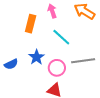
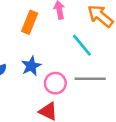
cyan line: (61, 37) -> (82, 45), moved

